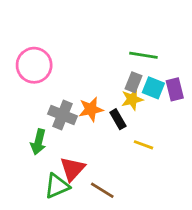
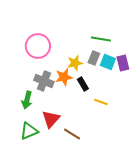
pink circle: (34, 65) -> (38, 46), moved
yellow star: (132, 99) -> (75, 63), moved
green triangle: (57, 186) -> (29, 131), moved

